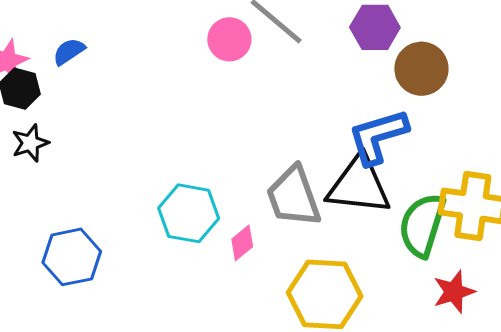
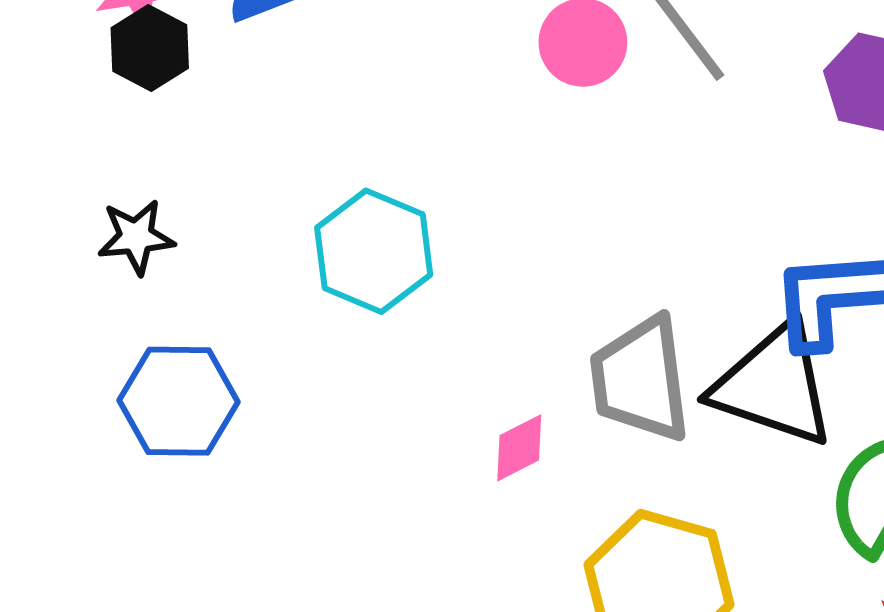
black star: (30, 143) -> (136, 237), moved
cyan hexagon: (189, 213) -> (374, 251), moved

